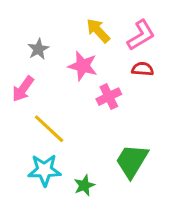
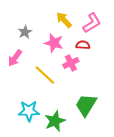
red semicircle: (143, 69) -> (83, 45), moved
yellow line: (49, 129) -> (45, 75), moved
green star: (84, 185) -> (55, 121), size x1.5

